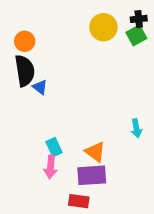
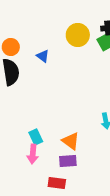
blue triangle: (40, 87) -> (43, 56), moved
purple rectangle: (92, 175) -> (68, 161), size x0.7

